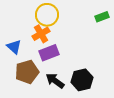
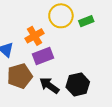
yellow circle: (47, 15) -> (61, 16), moved
green rectangle: (102, 17) -> (86, 21), moved

